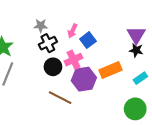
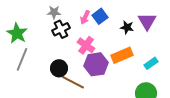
blue square: (88, 40) -> (100, 16), moved
black star: (136, 50) -> (127, 27), moved
pink cross: (74, 60) -> (86, 45), turned -30
black circle: (53, 67) -> (59, 68), moved

